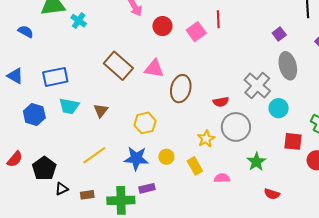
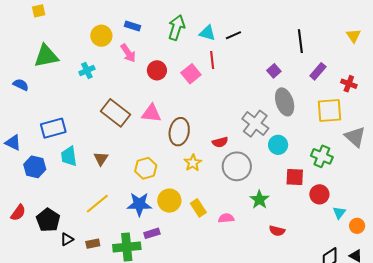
cyan cross: (79, 21) -> (87, 71), moved, turned 35
blue triangle: (15, 76) -> (13, 143), moved
cyan trapezoid: (69, 106) -> (69, 156), turned 75
yellow star: (206, 139) -> (193, 163), moved
yellow circle: (166, 157) -> (169, 201), size x1.5

